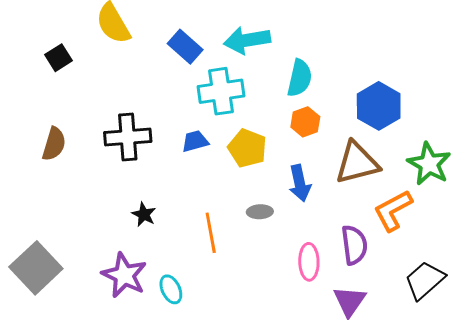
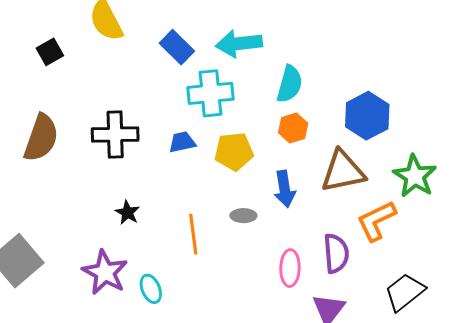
brown semicircle: (54, 144) -> (41, 138), size x1.4
yellow pentagon: (247, 148) -> (234, 152), turned -30

